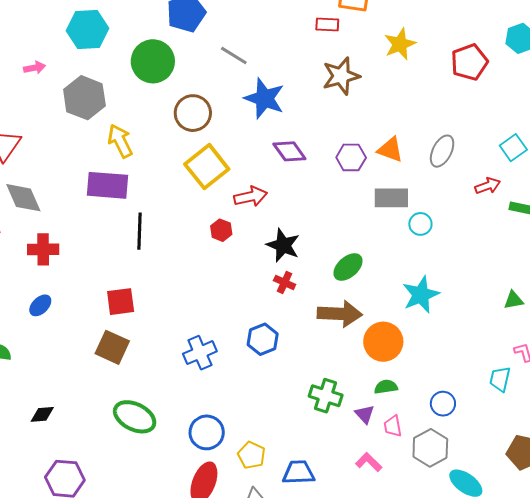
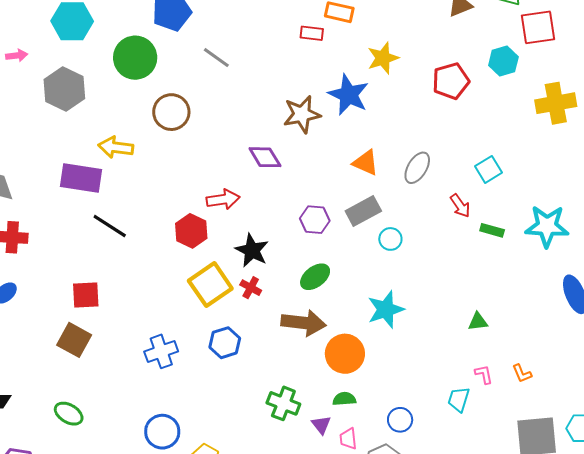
brown star: (341, 76) -> (302, 114), moved
blue star: (264, 98) -> (349, 95), moved
yellow arrow: (120, 141) -> (116, 147), moved, turned -60
purple hexagon: (351, 157) -> (315, 220), moved
yellow square: (207, 167) -> (210, 285), moved
red arrow: (488, 186) -> (460, 206), turned 70
gray rectangle: (391, 198) -> (363, 211), turned -32
red hexagon: (221, 230) -> (191, 231), size x1.5
black line: (140, 231) -> (110, 226), turned -63
green ellipse: (135, 417) -> (69, 414), moved, size x0.7

